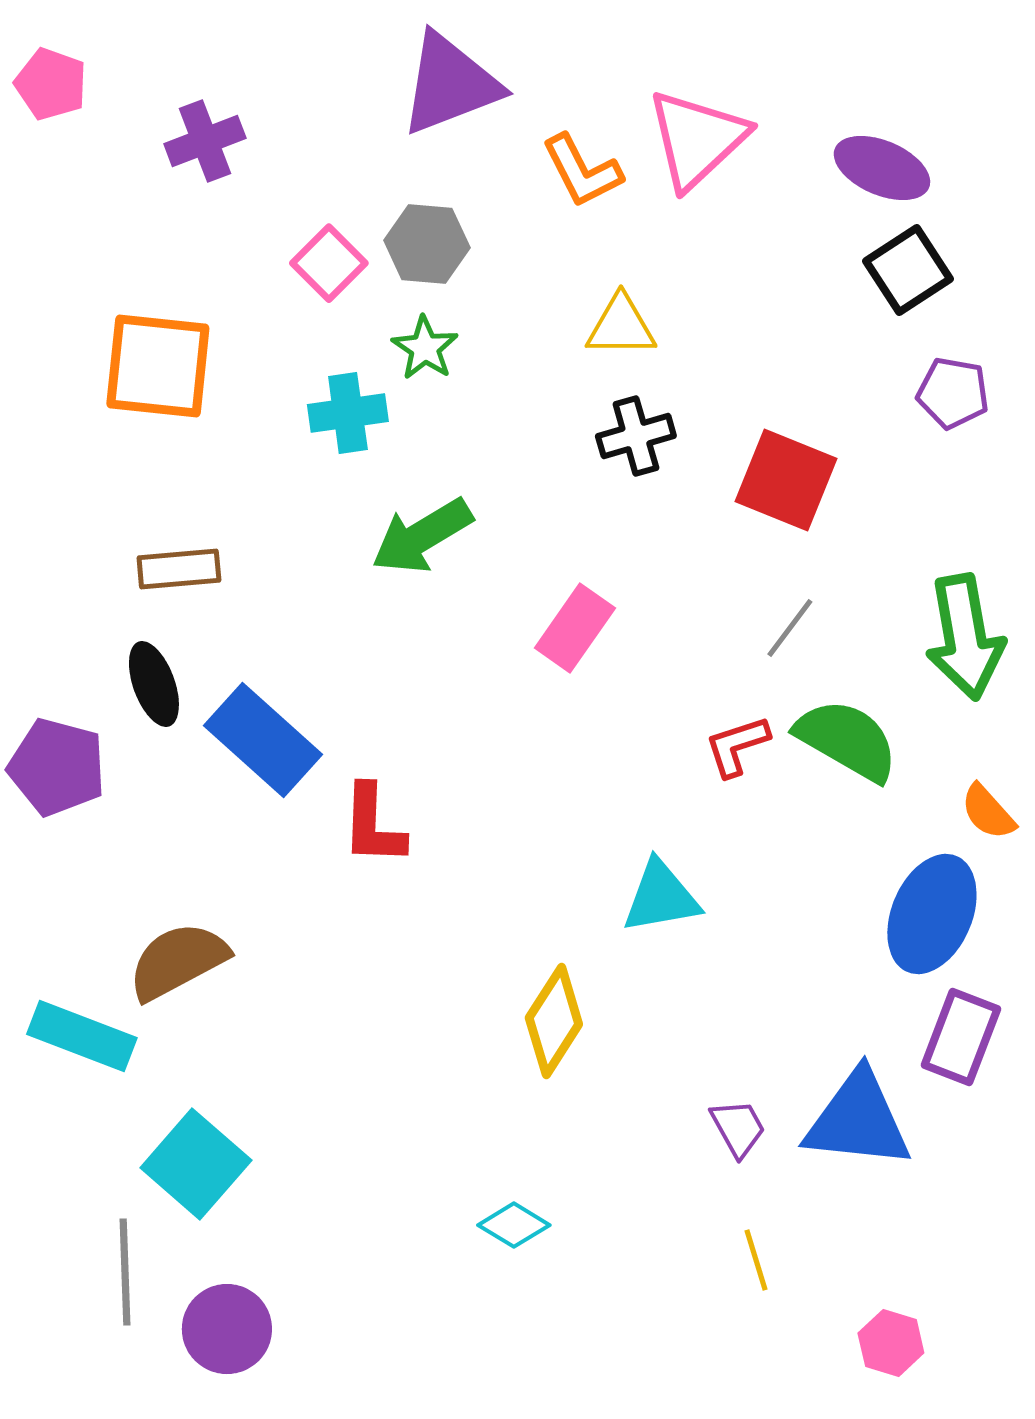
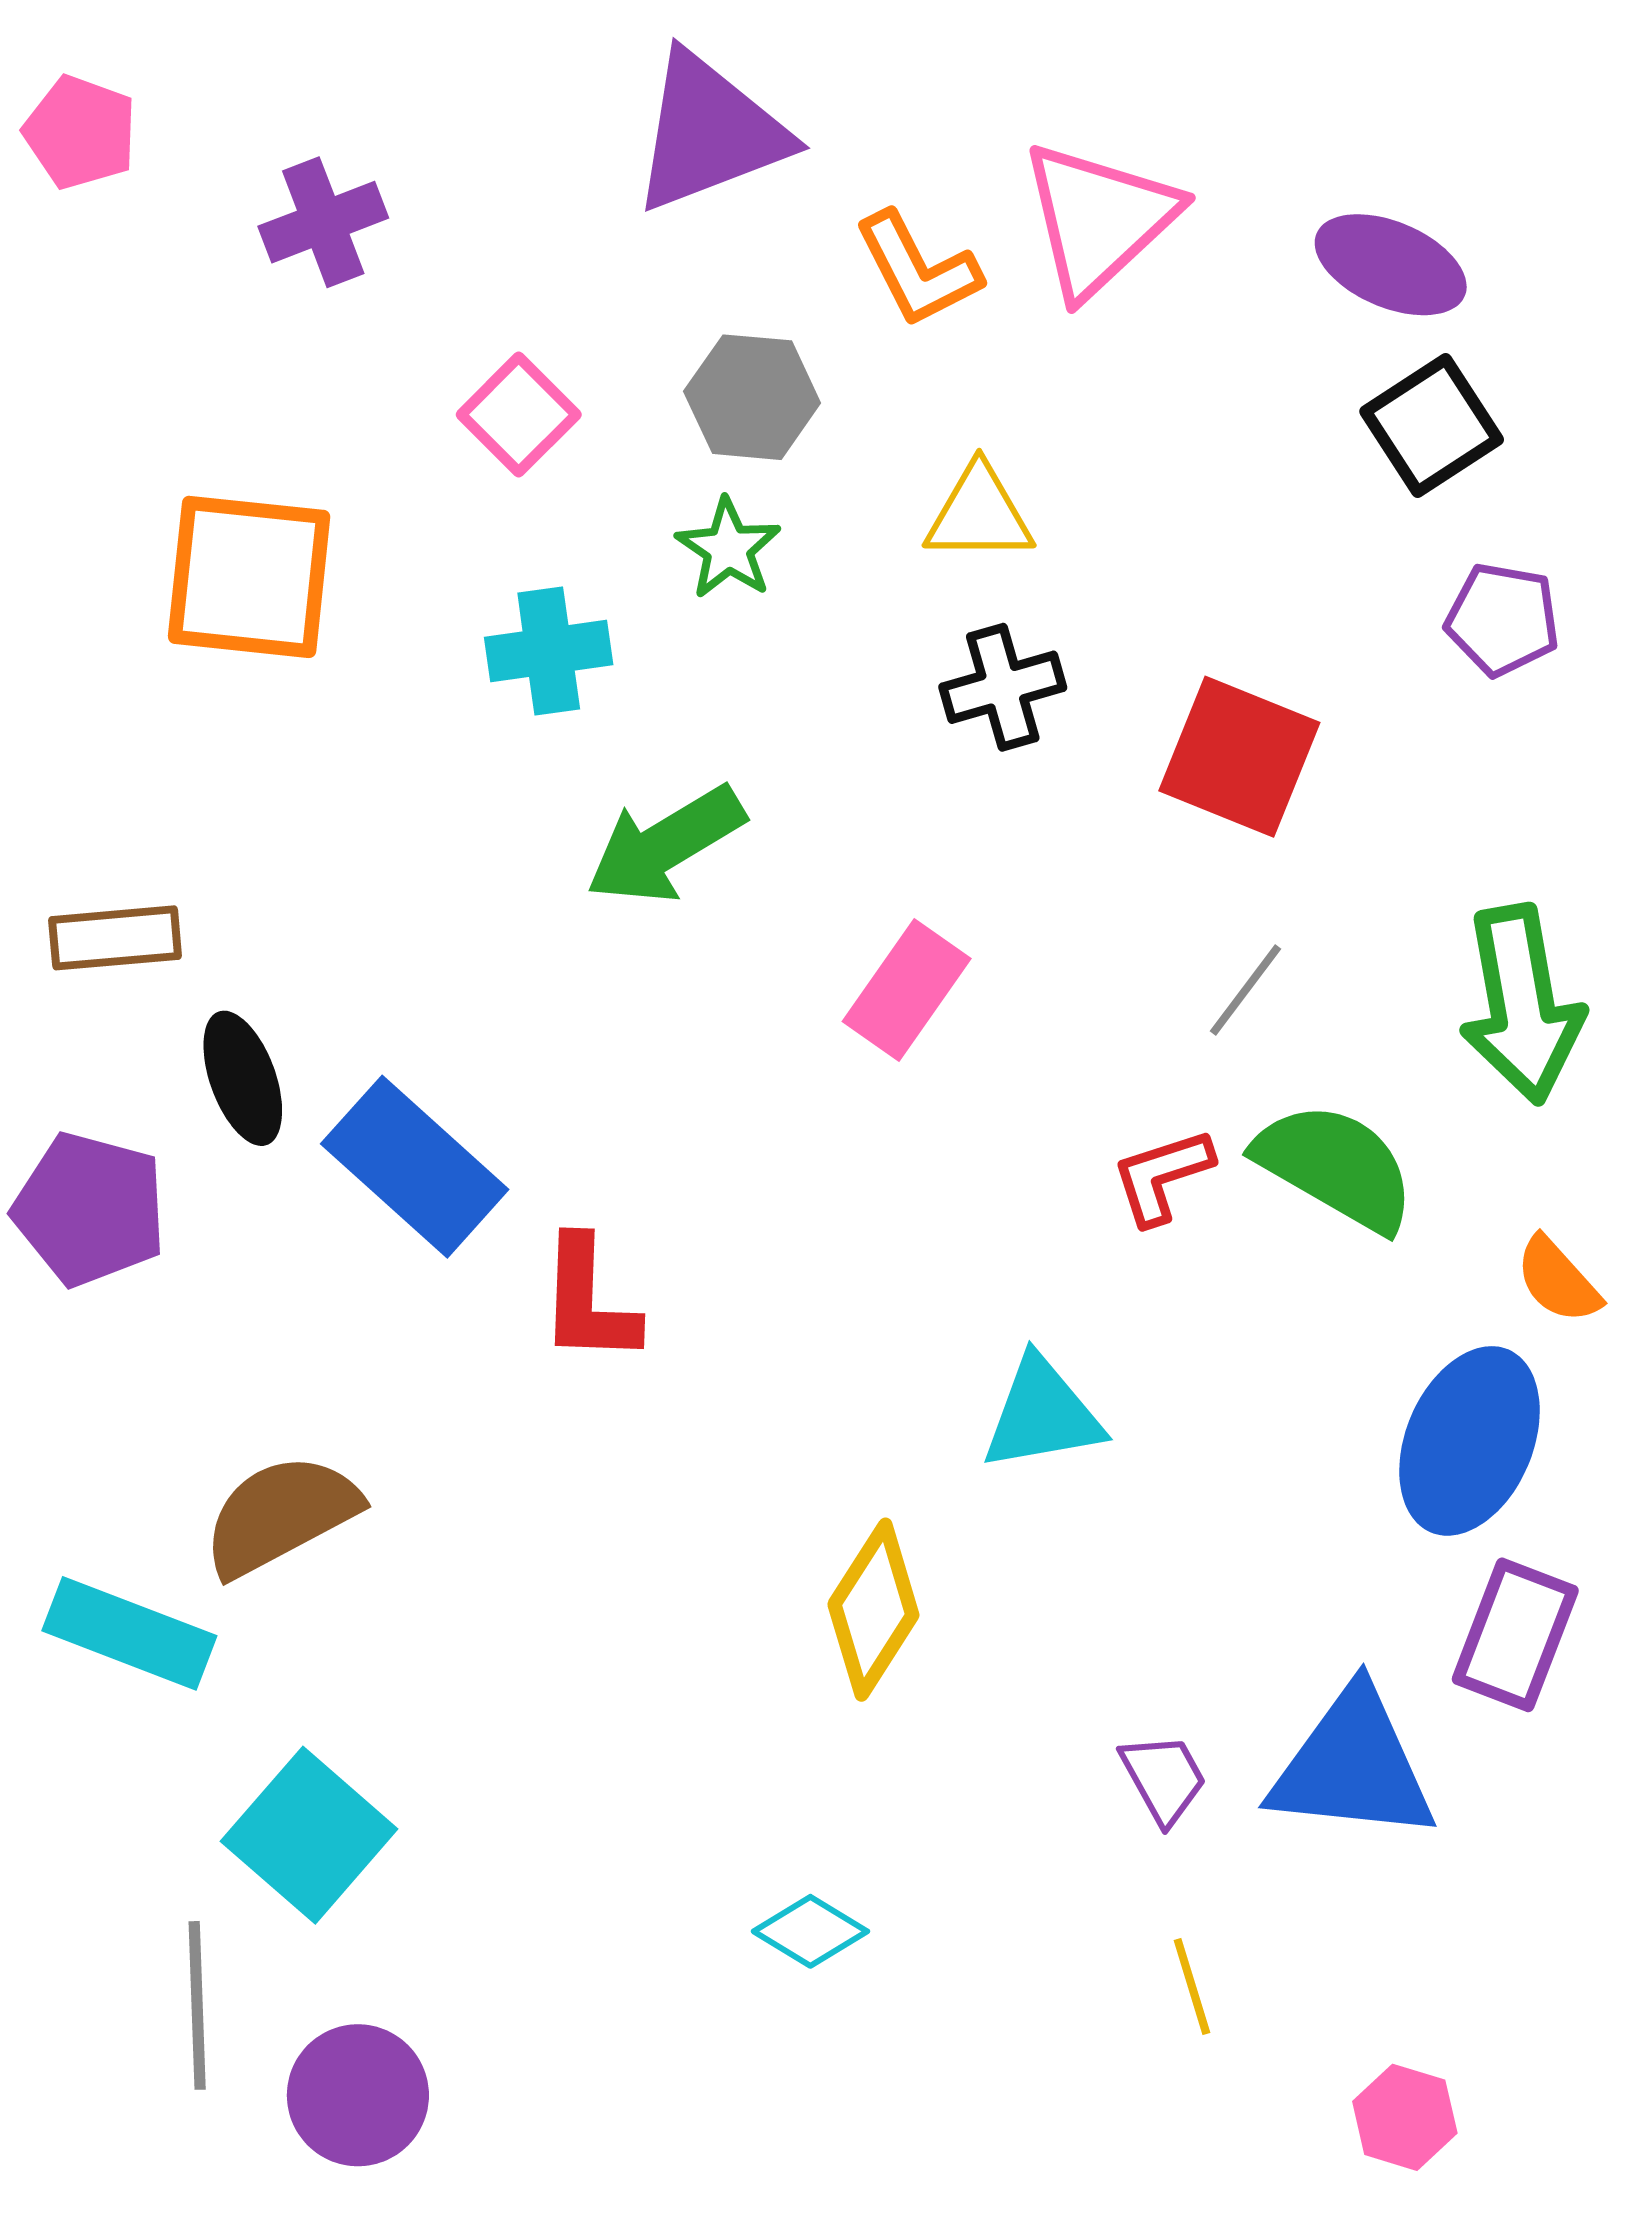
gray hexagon: (427, 244) -> (752, 397), moved
green star: (425, 348) -> (728, 549), moved
brown rectangle: (179, 569) -> (115, 938), moved

